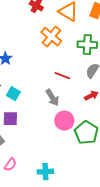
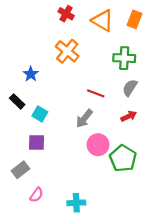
orange cross: (51, 37) -> (67, 51), moved
gray arrow: (52, 98) -> (84, 118), turned 72

